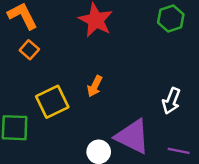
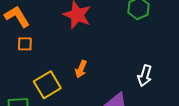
orange square: (29, 50) -> (25, 44), turned -35

